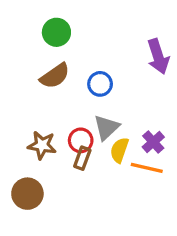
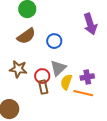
purple cross: (153, 142) -> (87, 77), turned 32
brown star: (42, 145) -> (18, 69), moved
brown rectangle: (82, 158) -> (43, 87), turned -32

